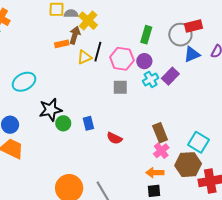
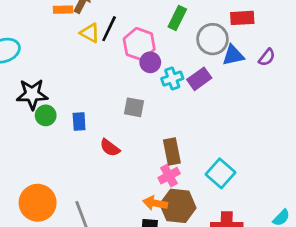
gray circle: (180, 35) -> (213, 39), moved
yellow triangle: (84, 57) -> (90, 33), turned 42
purple circle: (144, 61) -> (150, 62), moved
gray square: (120, 87) -> (134, 107), moved
brown hexagon: (188, 165) -> (178, 206), moved

